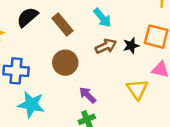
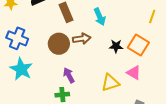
brown arrow: (106, 46) -> (82, 39), moved
yellow triangle: (137, 89) -> (110, 83), turned 30

